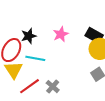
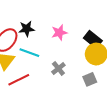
gray cross: (53, 87) -> (58, 68), moved

